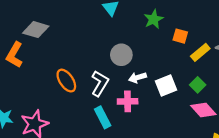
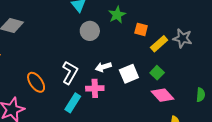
gray circle: (121, 55) -> (90, 31), moved
orange ellipse: (66, 81) -> (36, 82), moved
cyan rectangle: (103, 117) -> (73, 103), turned 60

